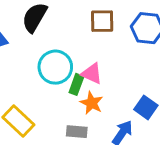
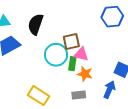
brown square: (102, 21) -> (71, 41), moved

